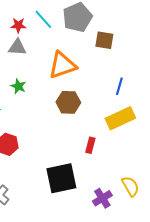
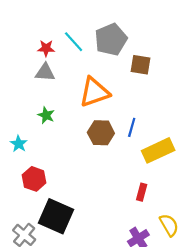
blue line: (119, 86) -> (132, 127), moved
red rectangle: (90, 145) -> (142, 192), moved
black square: (61, 178) -> (56, 216), moved, turned 36

